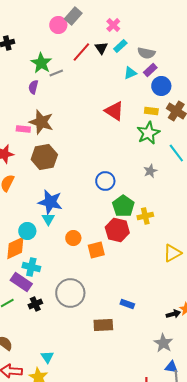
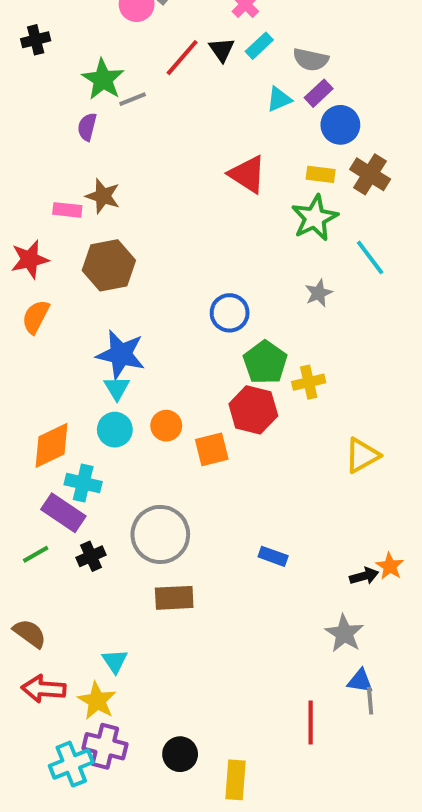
brown star: (41, 122) -> (103, 196), size x0.7
cyan circle: (27, 231) -> (115, 430), moved
brown rectangle: (103, 325) -> (174, 598), moved

